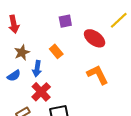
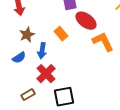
red ellipse: (95, 38) -> (86, 21), moved
orange L-shape: (98, 75) -> (103, 42), moved

